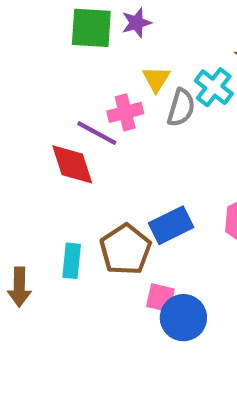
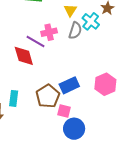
yellow triangle: (156, 79) -> (70, 10), moved
cyan rectangle: (72, 261) -> (14, 98), moved
pink square: (160, 298) -> (64, 111), moved

